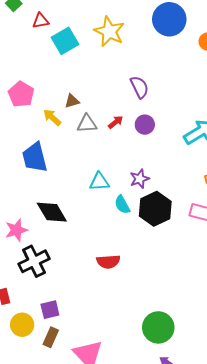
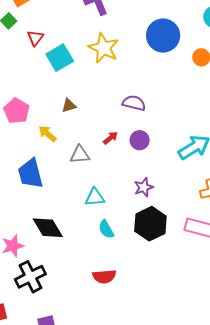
red triangle: (41, 21) -> (35, 38), turned -42
purple semicircle: (139, 87) -> (134, 103), turned -50
brown triangle: (72, 101) -> (69, 106), moved
gray triangle: (87, 124) -> (80, 155), moved
purple star: (139, 179) -> (144, 187), moved
cyan semicircle: (122, 205) -> (106, 229), moved

